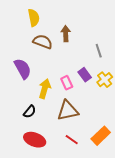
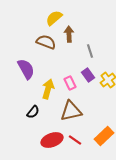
yellow semicircle: (34, 18) -> (54, 18), moved, turned -120
gray line: (99, 51) -> (90, 51), moved
red ellipse: (35, 140) -> (52, 140), moved, turned -40

